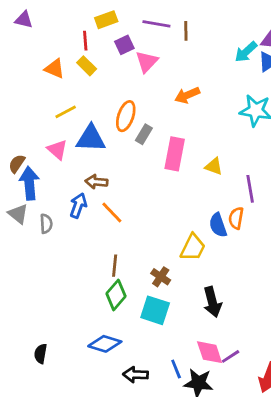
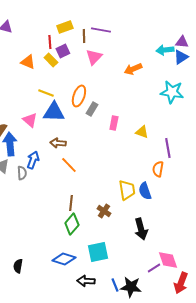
brown line: (186, 31) -> (84, 36), moved
purple square: (124, 45) -> (63, 51), moved
cyan arrow: (246, 52) -> (165, 50), turned 36
orange arrow: (187, 95) -> (133, 69), moved
yellow line: (66, 112) -> (46, 93), moved, turned 49
pink rectangle: (175, 154) -> (114, 123), size x0.6
blue arrow: (78, 206) -> (33, 160), moved
blue semicircle: (218, 225) -> (145, 191), moved
yellow trapezoid: (193, 247) -> (127, 190), turned -35
cyan square: (155, 310) -> (98, 252), moved, turned -30
pink diamond: (210, 352) -> (168, 260), moved
blue line: (176, 369) -> (115, 285), moved

